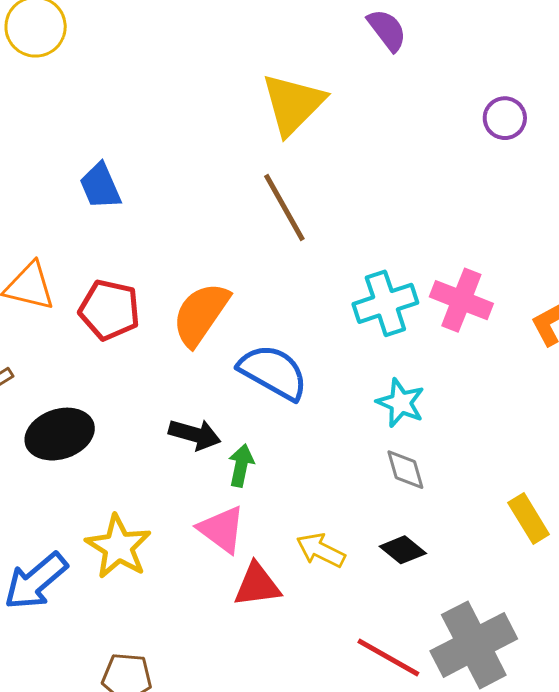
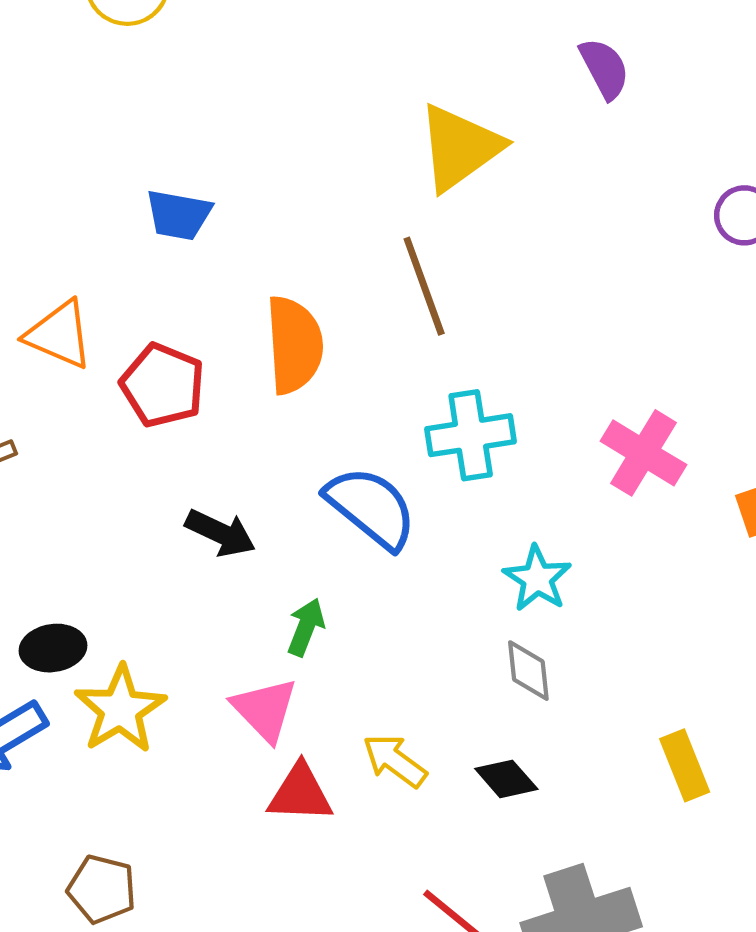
blue trapezoid: (100, 186) -> (179, 215), turned -66
cyan cross: (385, 303) -> (471, 435), moved
orange semicircle: (201, 314) -> (294, 345), moved, turned 132
black ellipse: (60, 434) -> (53, 648), moved, size x0.7
black arrow: (195, 434) -> (220, 533), moved

